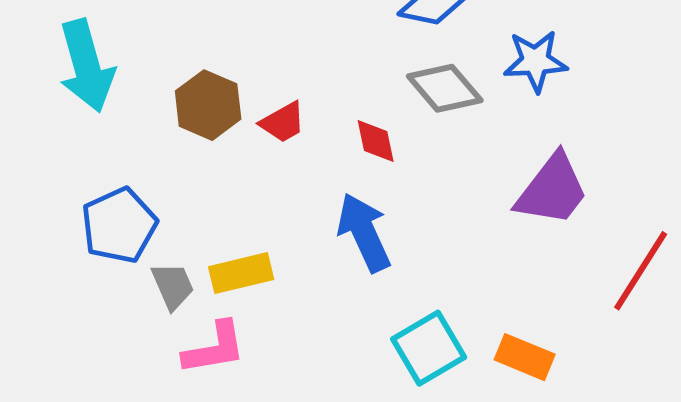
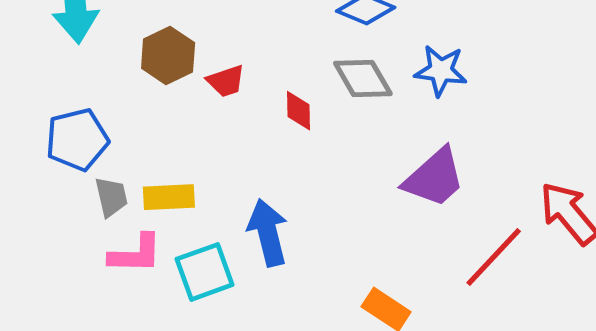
blue arrow: (364, 232) -> (268, 233), moved
cyan square: (429, 348) -> (205, 272), moved

